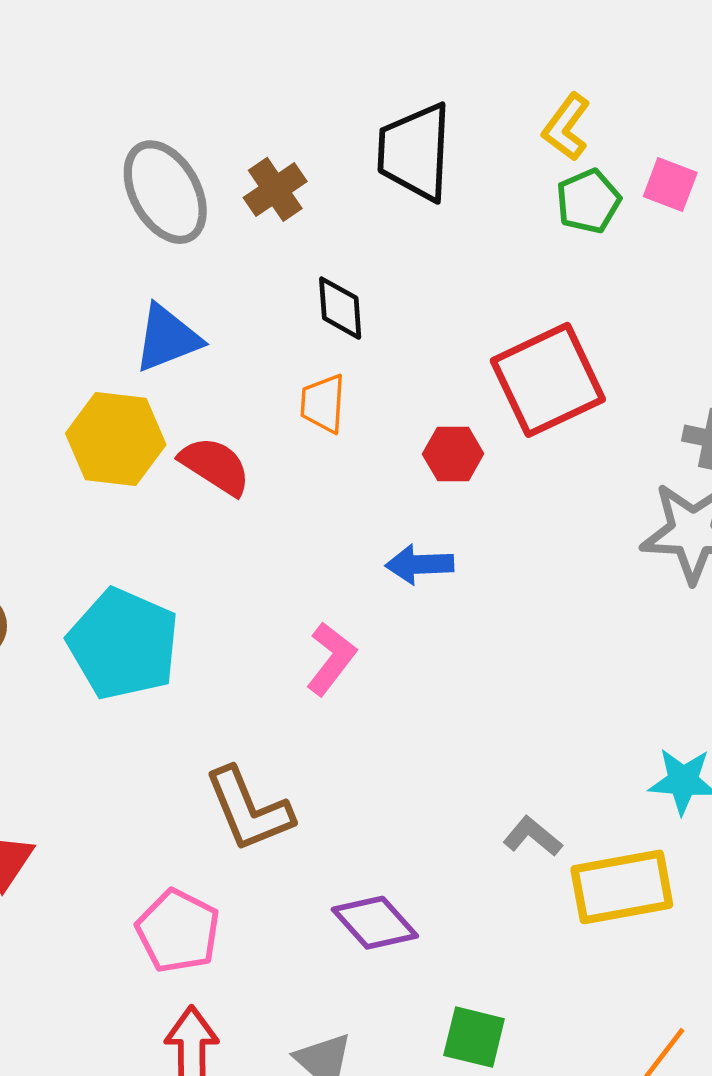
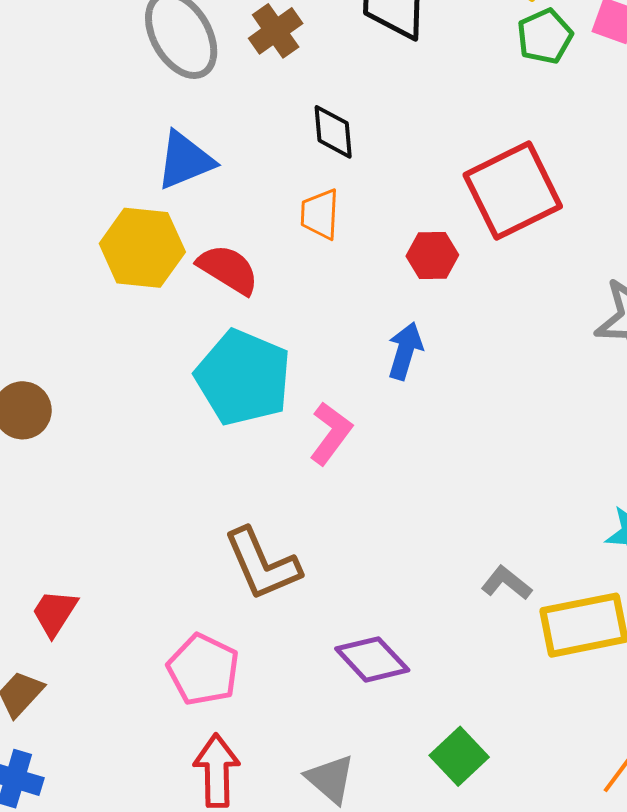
blue arrow: (419, 564) -> (405, 351), turned 110
cyan pentagon: (123, 644) -> (243, 378), moved
green square: (474, 1037) -> (459, 756), turned 34

